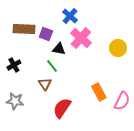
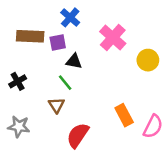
blue cross: (70, 16) -> (70, 17), moved
purple square: (46, 34) -> (58, 43), turned -32
pink cross: (81, 38) -> (113, 38), moved

